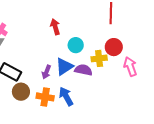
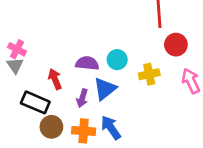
red arrow: (55, 27) -> (55, 79), moved
red circle: (114, 47) -> (176, 45), moved
purple semicircle: (83, 70) -> (87, 63), moved

